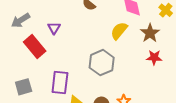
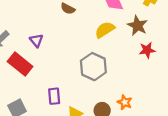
yellow semicircle: (119, 31) -> (105, 30), turned 30
purple rectangle: (60, 83) -> (54, 96), size x0.7

